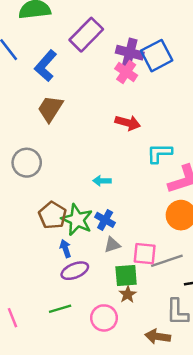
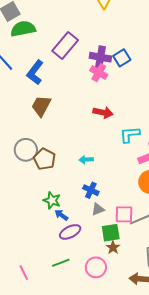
blue square: (157, 56) -> (122, 58), size x0.7
brown pentagon: (53, 215) -> (45, 159), moved
green star: (77, 220) -> (52, 200), moved, size x0.7
blue arrow: (65, 249) -> (61, 215), turned -32

